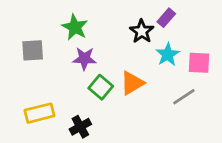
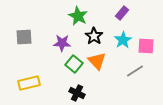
green star: (75, 27) -> (78, 16), moved
black star: (142, 31) -> (94, 36), moved
orange triangle: (132, 83) -> (97, 61), turned -42
black cross: (80, 127) -> (77, 93), moved, turned -35

